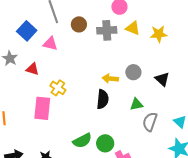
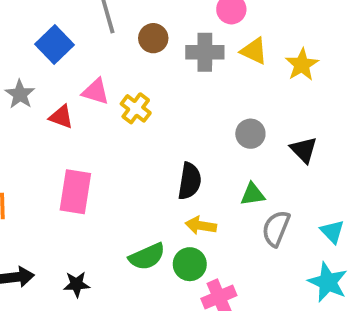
yellow star: (159, 34) -> (302, 65), turned -30
pink triangle: (50, 44) -> (96, 92), moved
yellow arrow: (110, 78) -> (201, 226), moved
yellow cross: (58, 88) -> (136, 108), moved

